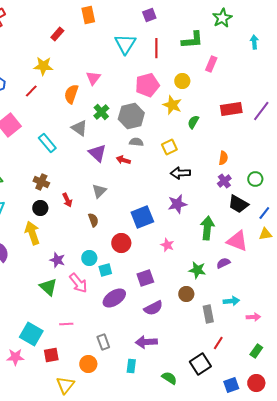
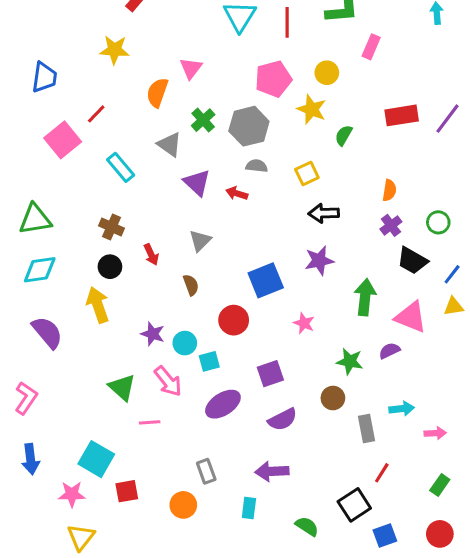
red line: (31, 91) -> (96, 114), moved
purple star: (57, 260) -> (153, 334), moved
pink line: (66, 324) -> (150, 422), moved
yellow triangle: (65, 385) -> (81, 537), moved
blue square: (231, 385) -> (385, 535), moved

